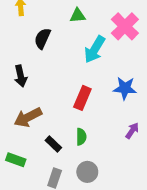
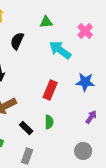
pink cross: (125, 26) -> (85, 31), size x0.7
cyan arrow: (95, 49) -> (60, 50), turned 95
gray circle: (87, 172) -> (83, 151), moved

